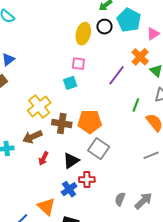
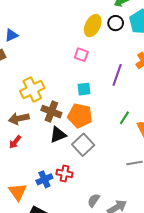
purple line: (116, 75) -> (117, 75), turned -30
cyan square: (70, 83) -> (84, 89), moved
green line: (136, 105) -> (124, 118), moved
red arrow: (43, 158) -> (15, 142), moved
black triangle: (71, 161) -> (58, 135), moved

